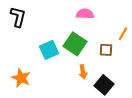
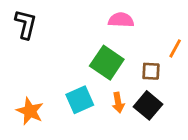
cyan square: (49, 50) -> (80, 100), moved
black square: (104, 85) -> (148, 105), moved

